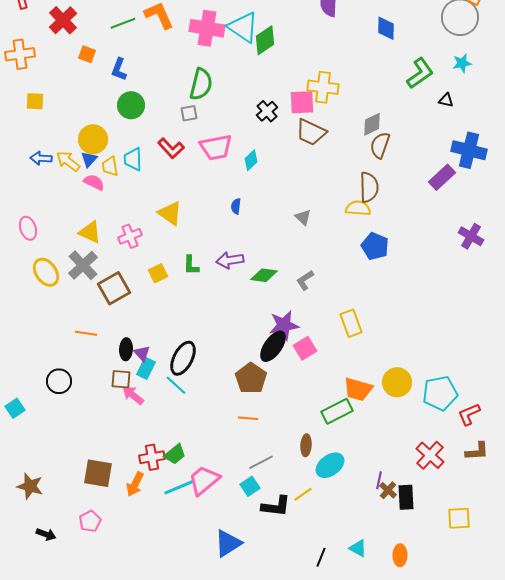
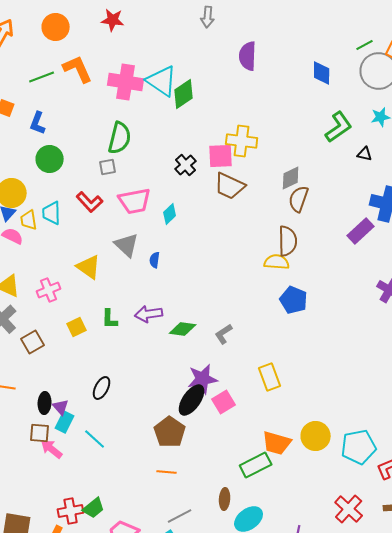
blue diamond: (386, 28) -> (322, 73), moved
gray triangle: (303, 217) -> (127, 245), moved, size x1.5
brown square: (114, 288) -> (33, 342), size x0.7
black ellipse: (183, 358) -> (102, 388), moved, size x0.7

